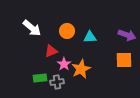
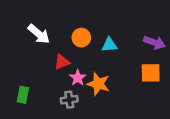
orange star: (81, 69) -> (98, 84), turned -30
green rectangle: (40, 78) -> (23, 95), moved, turned -72

